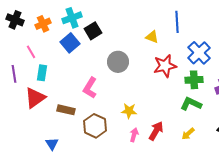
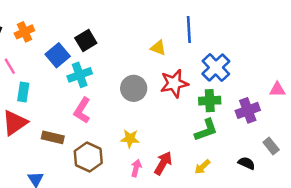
cyan cross: (72, 18) -> (80, 75), moved
gray circle: (118, 62) -> (134, 88), moved
green L-shape: (191, 104) -> (206, 130), turned 135

